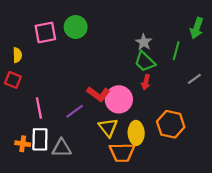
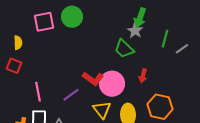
green arrow: (197, 28) -> (140, 18), moved
green trapezoid: (145, 62) -> (124, 49), moved
gray line: (194, 79) -> (182, 49), moved
red arrow: (146, 82) -> (143, 76), moved

